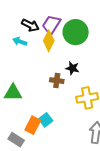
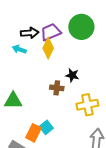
black arrow: (30, 25) -> (30, 33), turned -30
purple trapezoid: (51, 25) -> (51, 32), turned 35
green circle: (76, 32) -> (81, 27), moved

